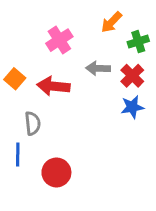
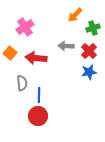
pink cross: (59, 40) -> (25, 27), moved
blue line: (18, 155) -> (39, 95), moved

